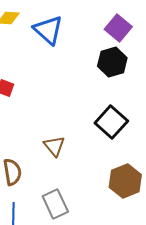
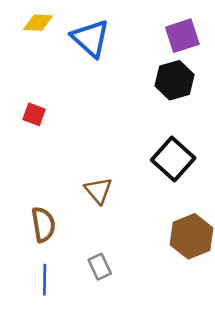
purple square: (118, 28) -> (182, 36), turned 32
gray rectangle: (55, 204) -> (100, 267), size x0.7

